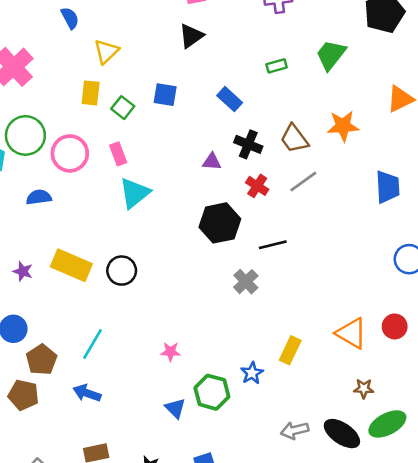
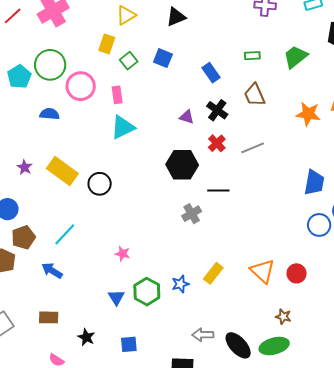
black triangle: (191, 36) -> (176, 17), moved
orange star: (343, 126) -> (308, 114), moved
brown trapezoid: (294, 139) -> (254, 95), moved
blue trapezoid: (388, 187) -> (314, 183), moved
brown star: (364, 389) -> (283, 317), moved

